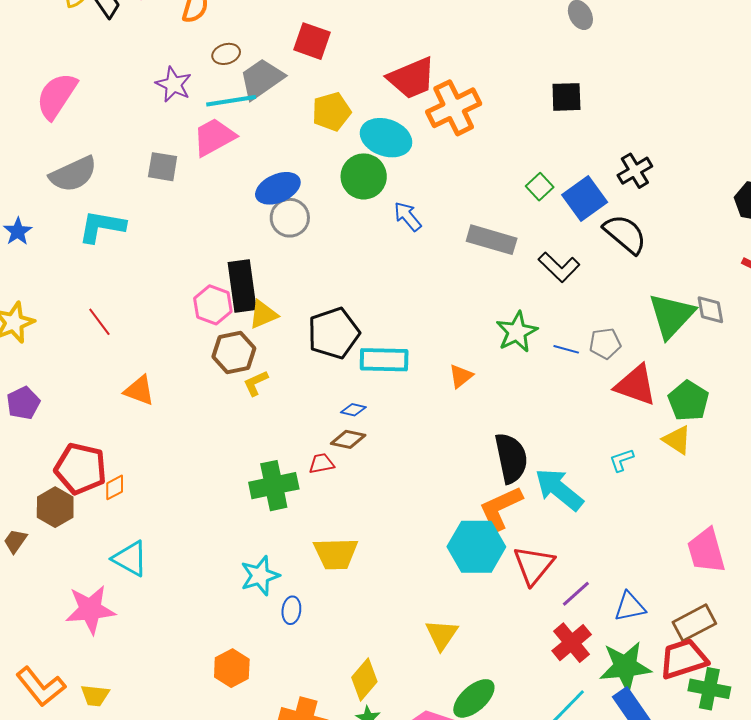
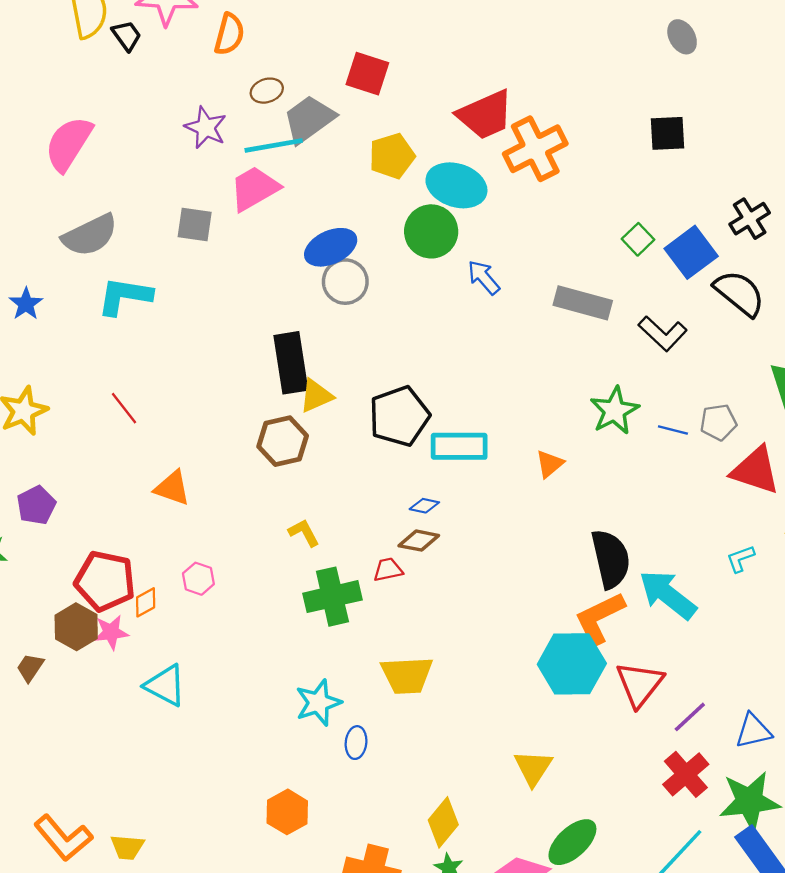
pink hexagon: (213, 305) -> (198, 579), moved, size x0.7
yellow L-shape: (256, 383) -> (304, 533), moved, turned 88
pink star: (90, 609) -> (111, 632), moved, size x0.6

